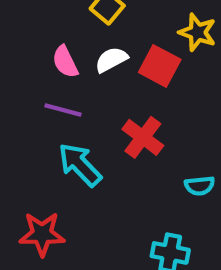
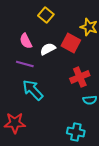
white semicircle: (111, 60) -> (48, 49), moved
red cross: (143, 137) -> (80, 77), moved, turned 30

